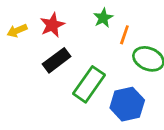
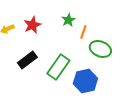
black rectangle: (57, 60) -> (27, 60), moved

